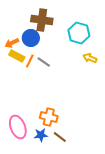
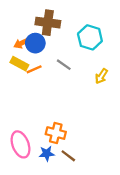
orange arrow: (12, 43) -> (22, 43), moved
yellow arrow: (90, 58) -> (101, 76), moved, turned -80
orange line: (30, 61) -> (34, 69), turned 40
gray line: (44, 62) -> (64, 65), moved

